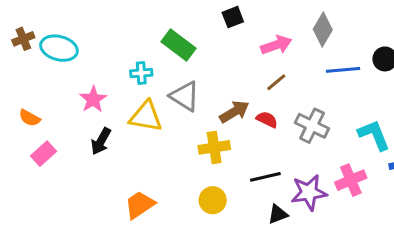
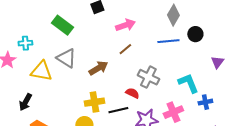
gray diamond: (323, 29) -> (173, 15), moved
cyan cross: (141, 73) -> (25, 43), moved
red semicircle: (267, 120) -> (132, 93), moved
black arrow: (101, 141) -> (25, 102), moved
yellow cross: (214, 147) -> (94, 102), moved

